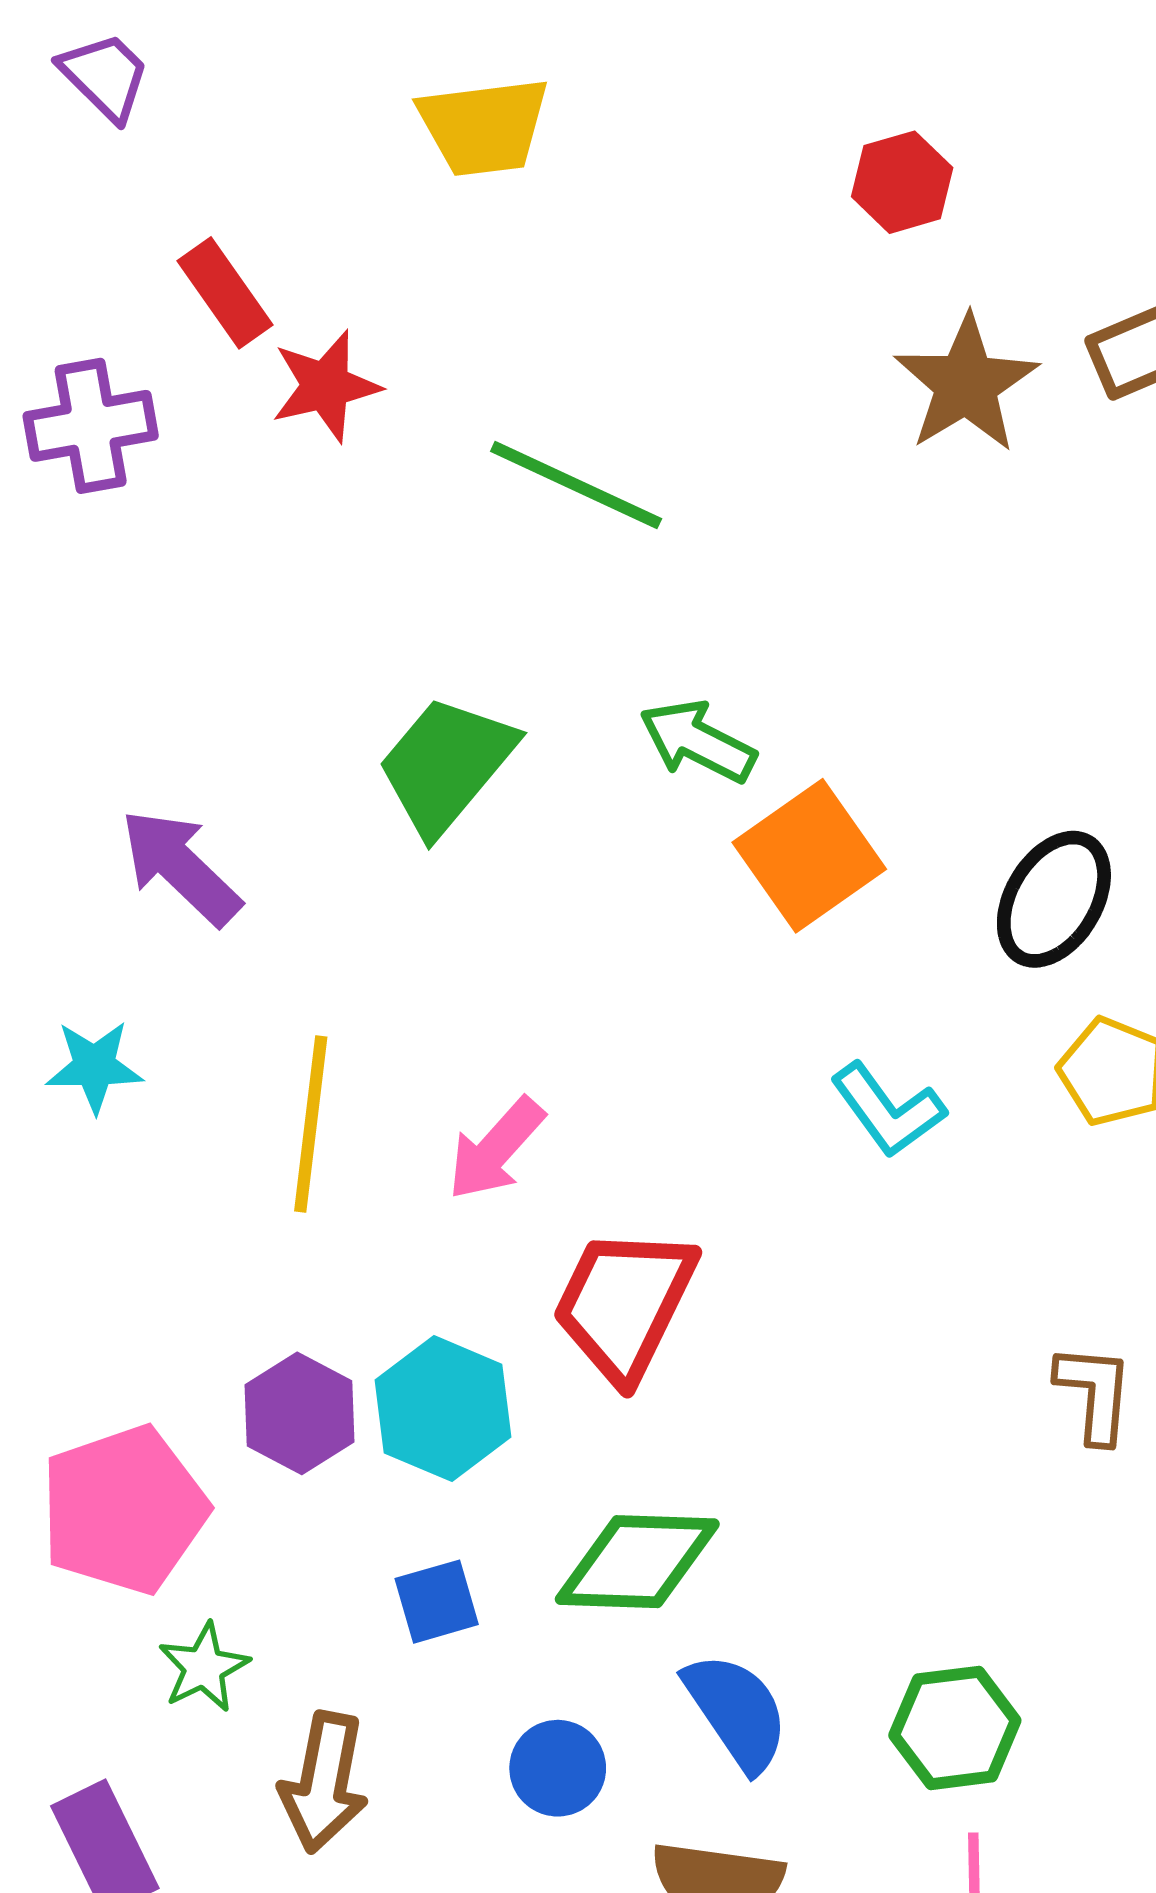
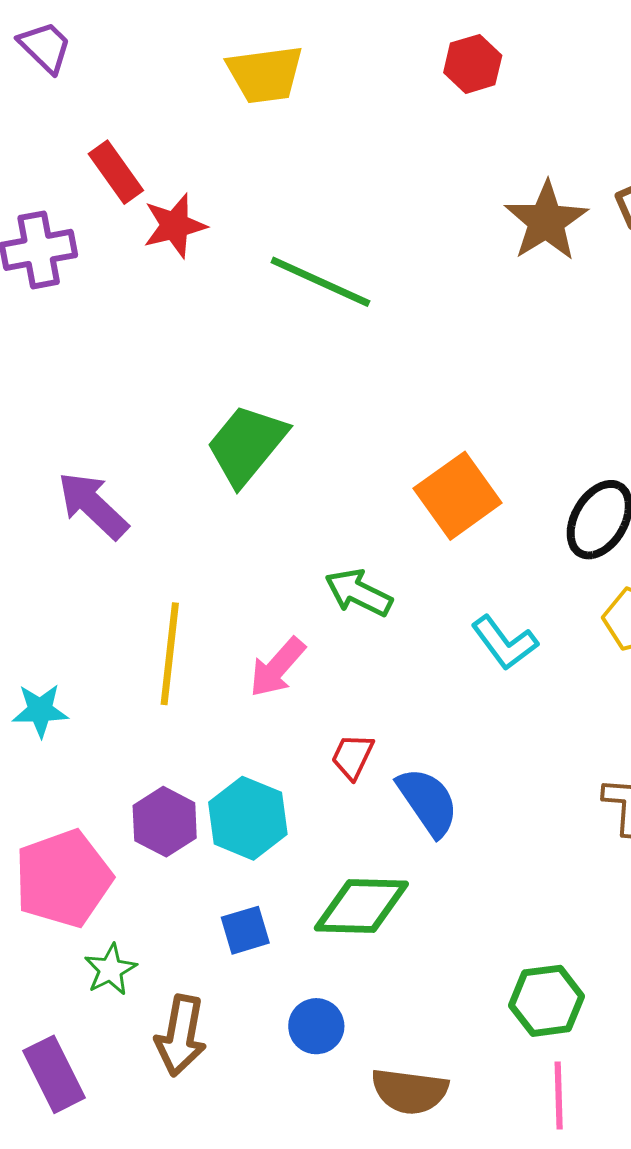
red hexagon: (902, 182) -> (473, 64), moved
green arrow: (698, 741) -> (358, 593), moved
cyan star: (94, 1066) -> (40, 710), moved
red trapezoid: (624, 1304) -> (353, 757), size x0.5
blue semicircle: (737, 1712) -> (428, 802), moved

